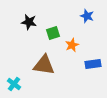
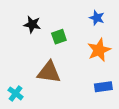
orange star: (72, 45) -> (99, 50), moved, size x1.5
blue rectangle: (93, 64) -> (103, 87), moved

